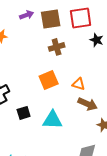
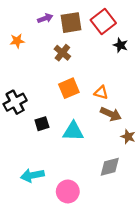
red square: (81, 18) -> (103, 22), turned -30
brown cross: (57, 47) -> (62, 53), moved, turned -35

